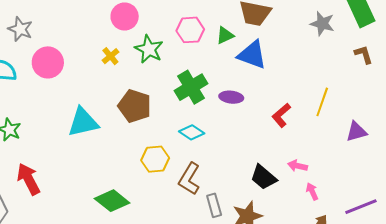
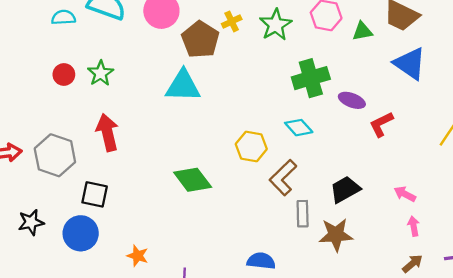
blue triangle: (252, 55) -> (410, 64), moved
brown pentagon: (135, 106) -> (200, 40), moved
red L-shape: (281, 115) -> (381, 124), moved
black trapezoid: (263, 177) -> (345, 189), moved, turned 96

